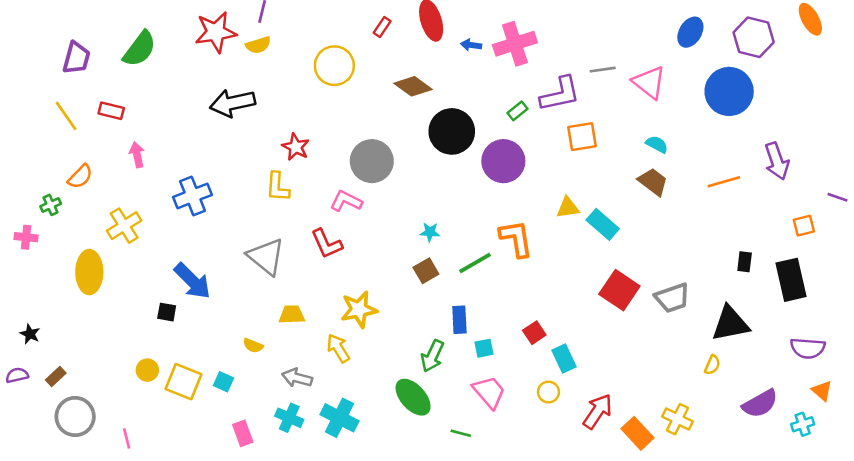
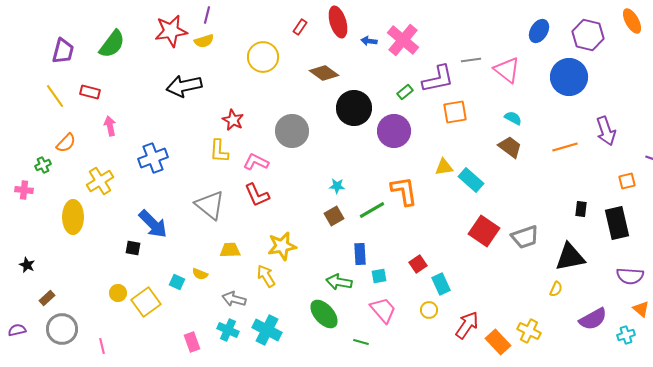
pink cross: (515, 44) -> (403, 40), turned -32
pink L-shape: (346, 201) -> (256, 162), moved
green arrow: (432, 356) -> (339, 282), turned 75
purple semicircle: (17, 375) -> (17, 330), moved
yellow square: (183, 382) -> (146, 302), turned 32
cyan square: (223, 382) -> (177, 282), moved

